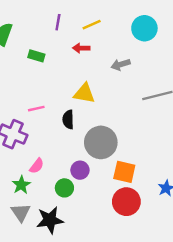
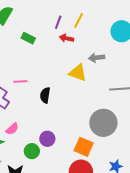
purple line: (58, 22) -> (58, 22), moved
yellow line: (92, 25) -> (78, 20), turned -49
yellow triangle: (84, 93) -> (78, 73), moved
gray circle: (101, 142) -> (103, 123), moved

